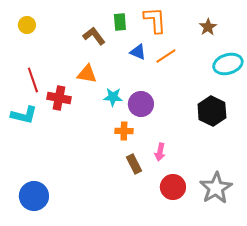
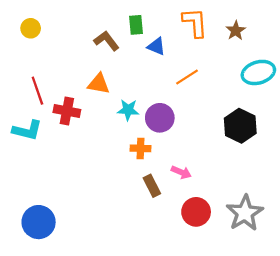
orange L-shape: (155, 20) -> (195, 23), moved
blue triangle: (138, 52) -> (156, 46), moved
orange line: (166, 56) -> (187, 77), moved
pink arrow: (160, 152) -> (181, 172), turned -78

